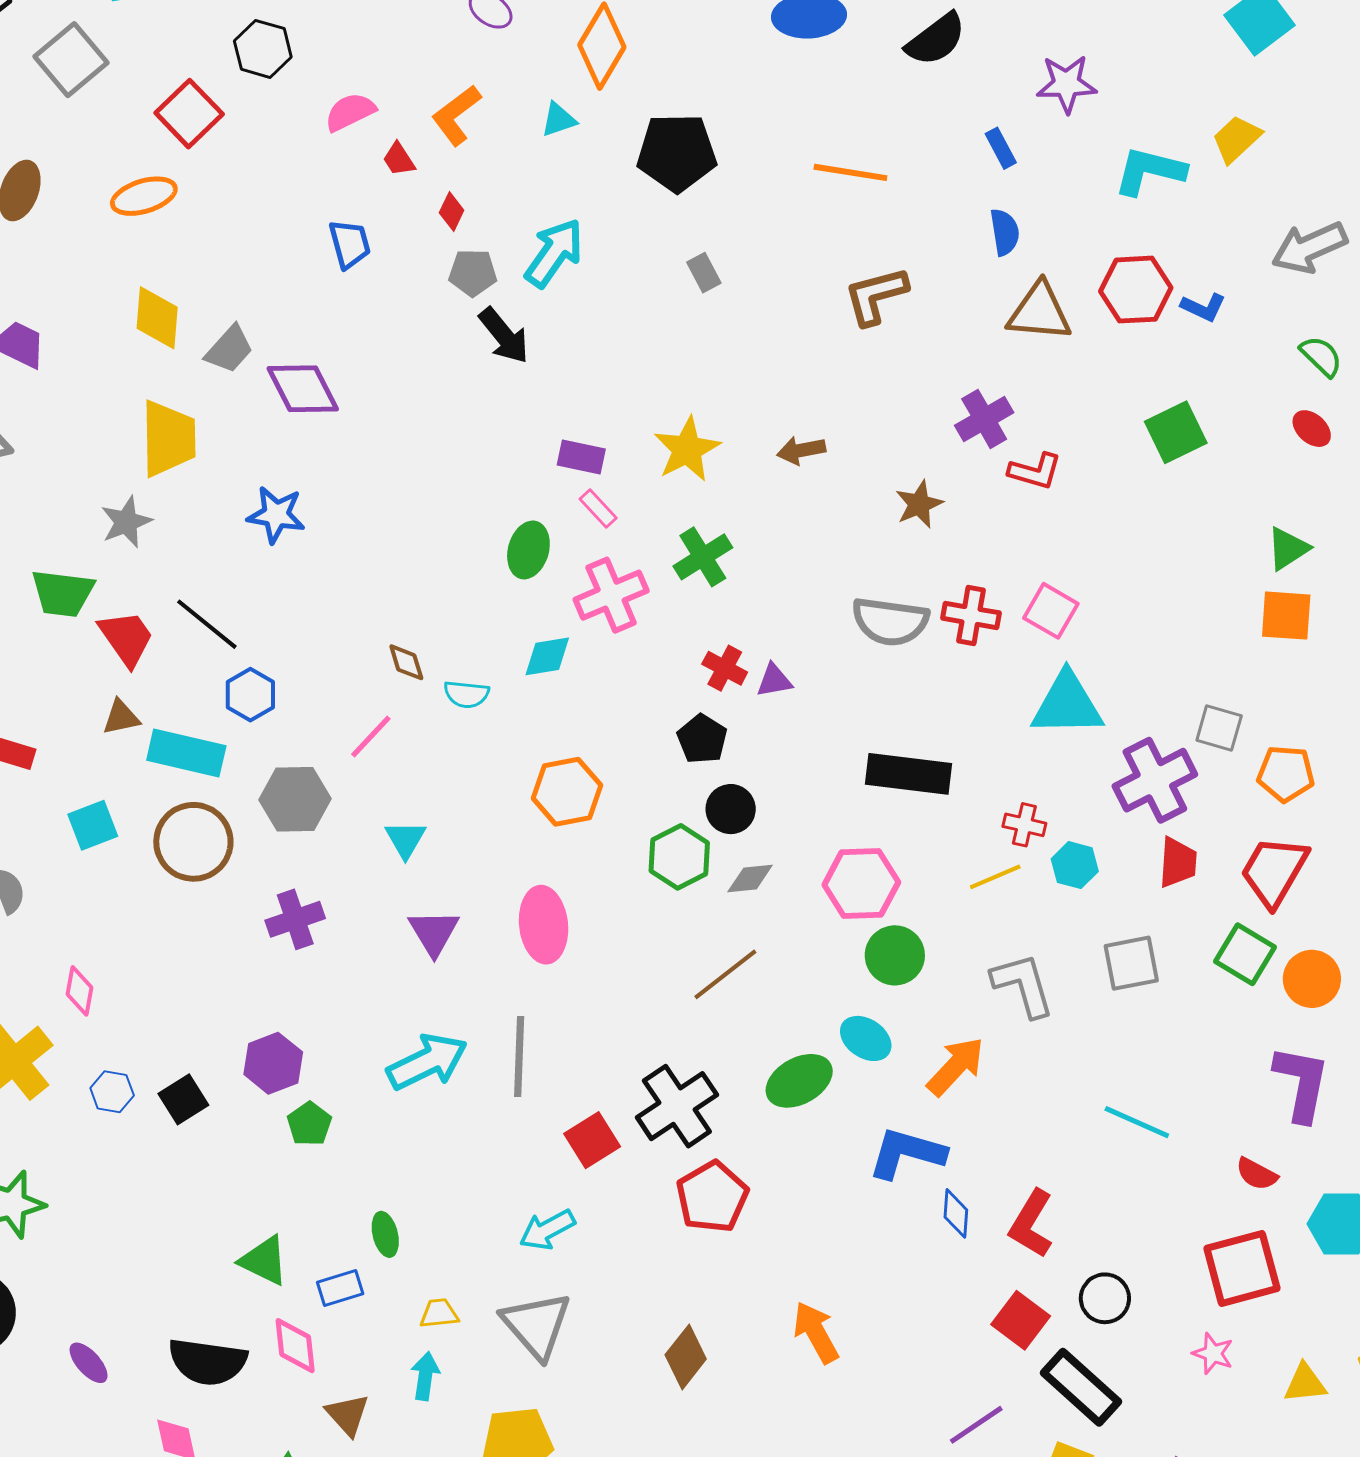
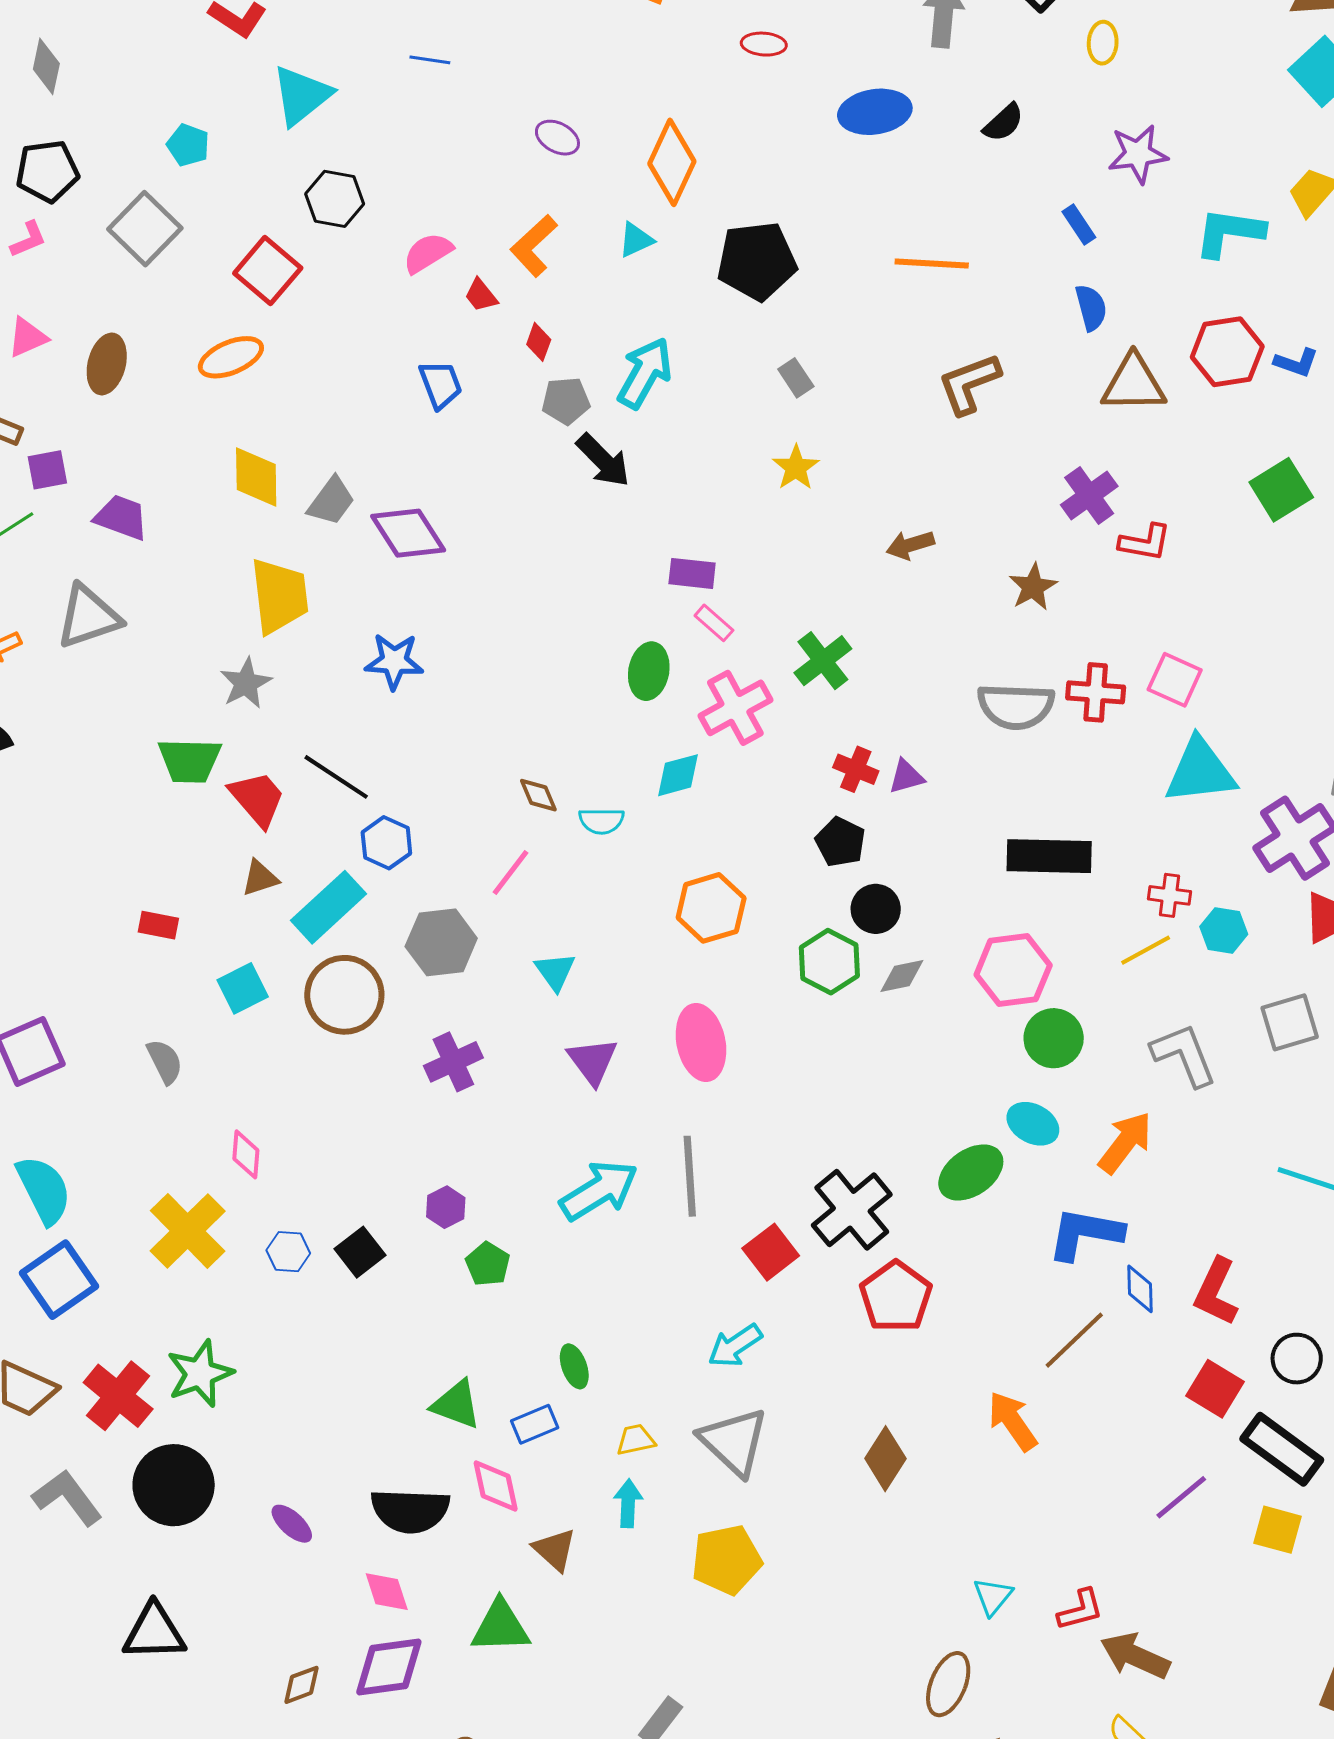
black semicircle: (936, 39) -> (1003, 123), size x0.7
yellow star: (687, 449) -> (796, 468), moved, size x0.7
cyan rectangle: (186, 753) -> (329, 907), turned -50
brown line: (725, 974) -> (1074, 1340), moved
purple hexagon: (273, 1063) -> (446, 1207), size x0.7

